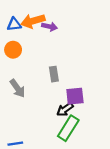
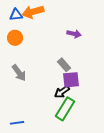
purple arrow: (50, 27) -> (74, 34), moved
gray rectangle: (54, 74) -> (64, 65), moved, turned -32

